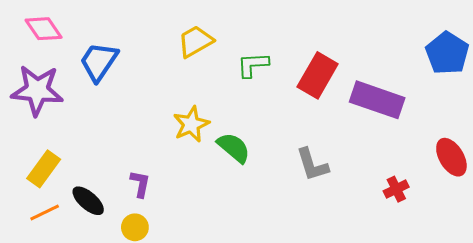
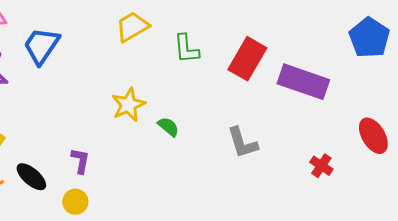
green L-shape: (253, 65) -> (186, 49), turned -92
green semicircle: (234, 148) -> (168, 127), size x0.7
red cross: (396, 189) -> (321, 166), turned -30

